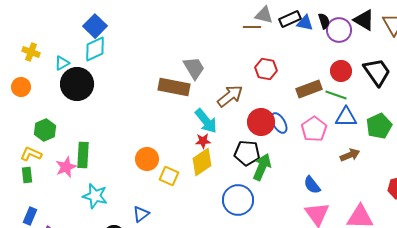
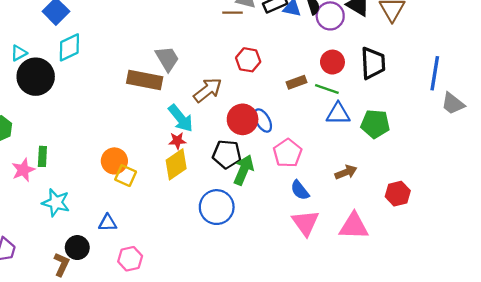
cyan diamond: (95, 49) -> (69, 47), moved
black trapezoid: (377, 72) -> (373, 63), turned 32
brown rectangle: (309, 89) -> (296, 82), size x0.7
green pentagon: (379, 126) -> (375, 124), turned 30
pink pentagon: (314, 129) -> (287, 153), moved
green rectangle: (83, 155) -> (42, 156), size x0.7
brown arrow: (350, 155) -> (346, 172), moved
yellow square: (169, 176) -> (126, 176), moved
blue triangle: (141, 214) -> (108, 223), turned 36

